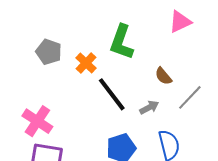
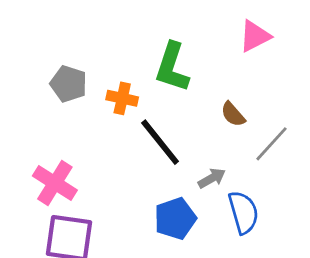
orange cross: (86, 63) -> (122, 98), turned -30
gray arrow: (149, 107) -> (212, 178), moved

